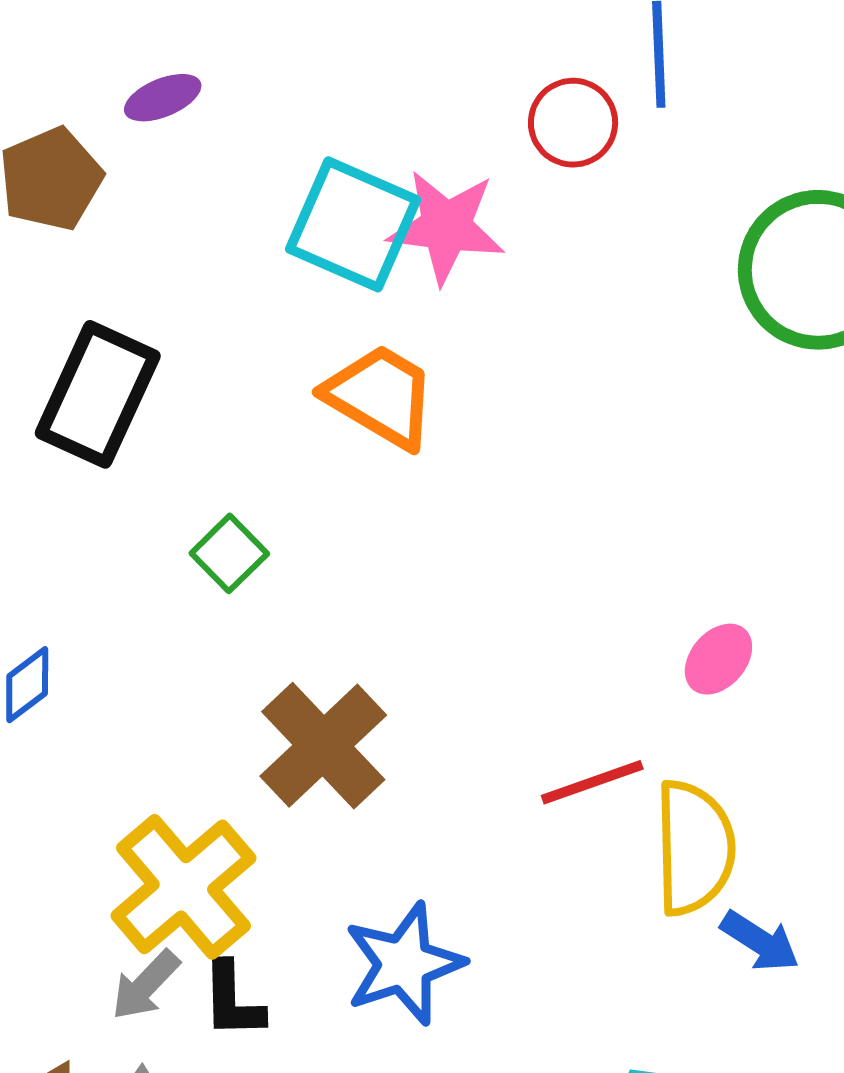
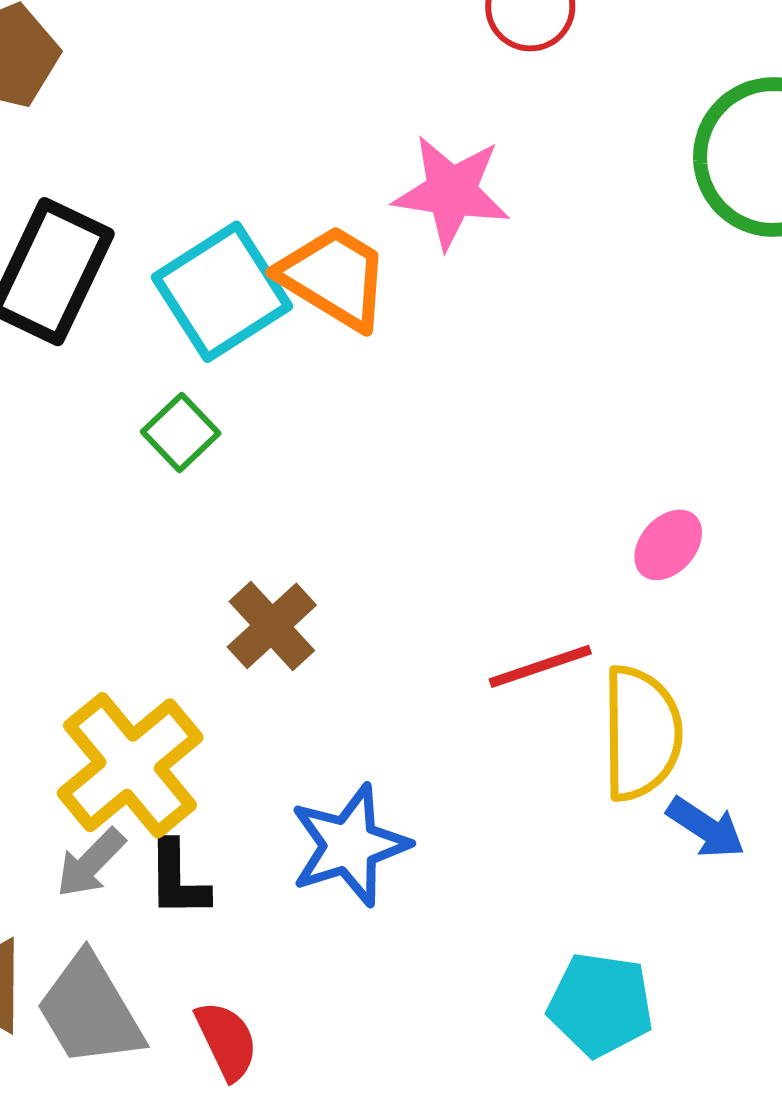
cyan square: (353, 224) -> (222, 292), moved, turned 33
pink star: (446, 227) -> (451, 192), moved
brown cross: (323, 746) -> (272, 626), size x0.7

